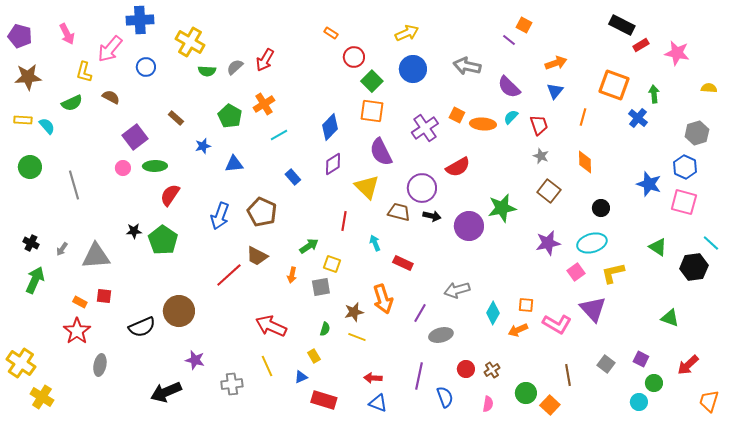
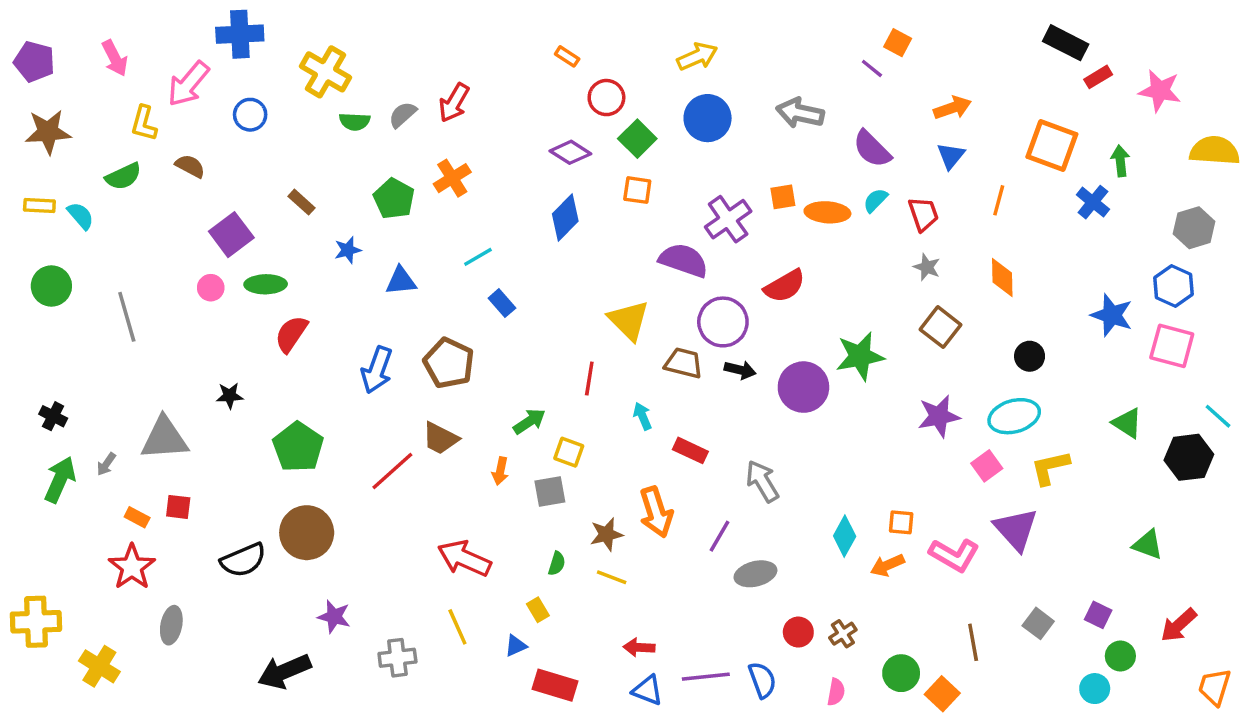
yellow semicircle: (709, 88) -> (1215, 151), size x1.8
orange square: (372, 111) -> (637, 190), size x0.7
orange square: (457, 115) -> (783, 197), turned -35
cyan line: (279, 135) -> (478, 257), moved
purple semicircle: (381, 152) -> (684, 260), moved, turned 136
purple diamond: (333, 164) -> (570, 152), moved, turned 65
green pentagon: (163, 240) -> (298, 447), moved
gray arrow: (62, 249) -> (106, 464), moved
gray arrow: (457, 290) -> (762, 481), moved, turned 75
yellow cross: (21, 363) -> (36, 622), turned -36
purple line: (419, 376) -> (706, 677), moved, turned 72
yellow cross: (42, 397) -> (99, 666), moved

